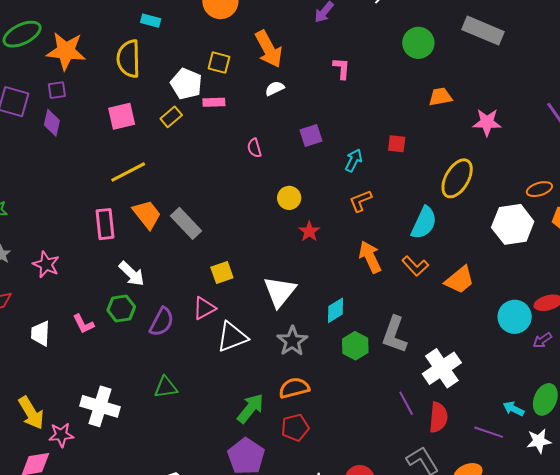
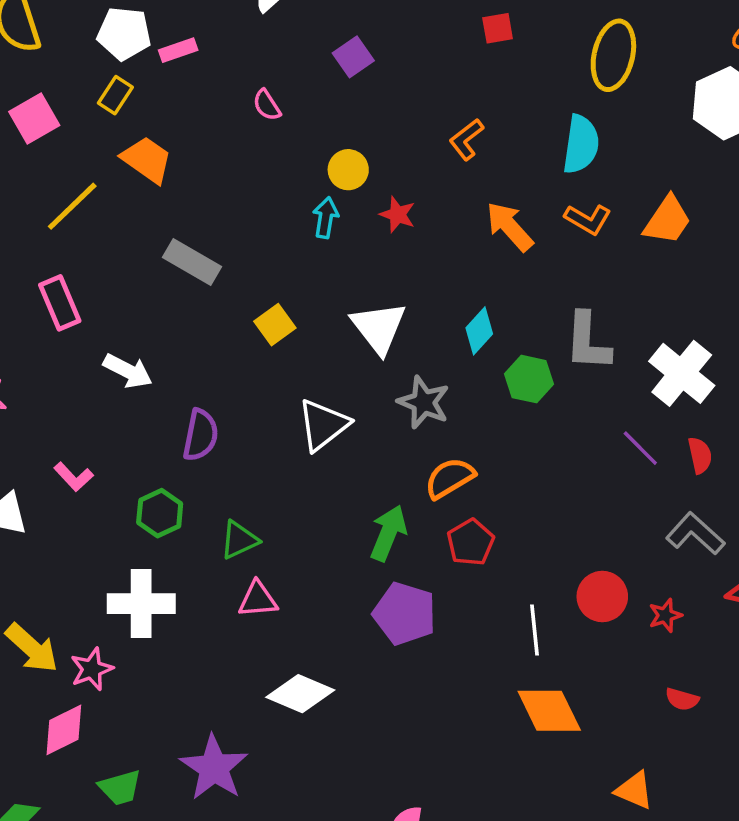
cyan arrow: (354, 160) -> (326, 218), moved
orange trapezoid: (147, 214) -> (147, 160), moved
pink triangle: (204, 308) -> (258, 599), moved, turned 40
green hexagon: (121, 309) -> (160, 513), moved
red semicircle: (438, 417) -> (700, 455), size x0.7

